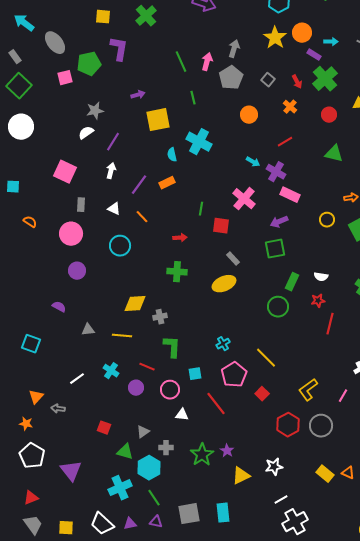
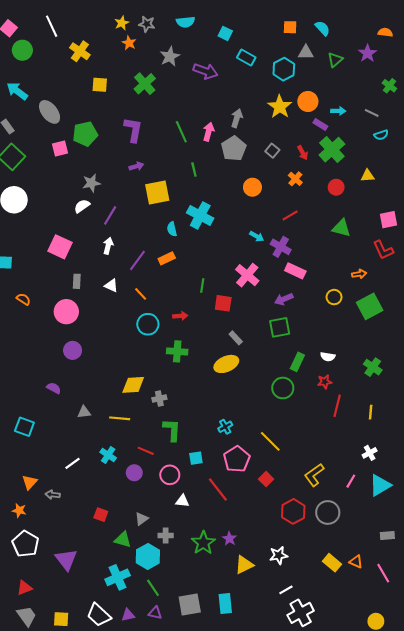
purple L-shape: (119, 49) -> (133, 130), moved
cyan circle: (120, 246) -> (148, 324), moved

